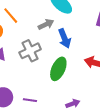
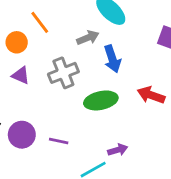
green ellipse: (58, 69) -> (101, 100), turned 50

